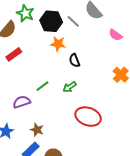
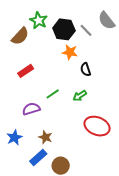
red rectangle: (14, 54) -> (26, 71), moved

